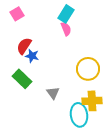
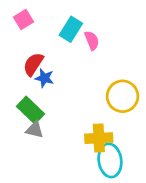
cyan rectangle: (66, 14) -> (71, 29), moved
gray triangle: (53, 93) -> (35, 130), moved, turned -40
yellow cross: (92, 101) -> (99, 138), moved

